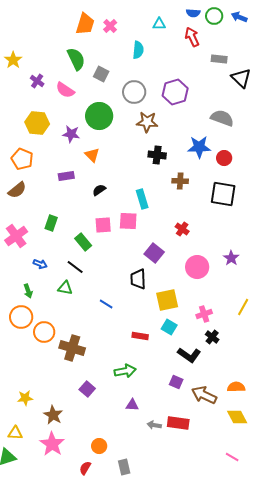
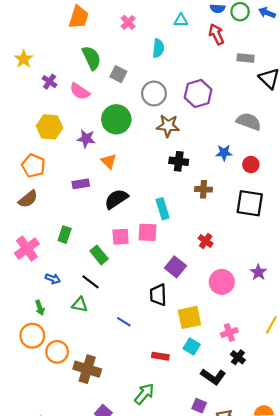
orange trapezoid: (85, 24) -> (79, 17), moved
blue star: (199, 147) -> (224, 153), size x0.7
black semicircle: (99, 190) -> (116, 199), size x1.6
green arrow: (125, 371) -> (144, 394), turned -40

